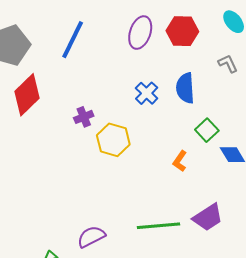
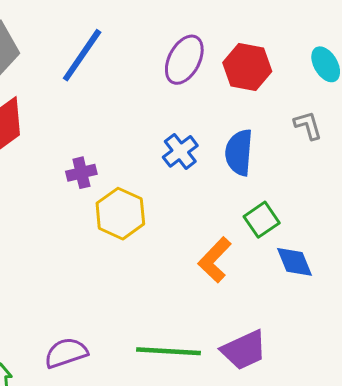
orange L-shape: (180, 161) -> (215, 260), size x1.4

